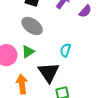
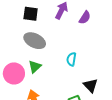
black triangle: (49, 72) -> (90, 85), moved, size x0.7

